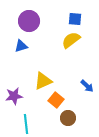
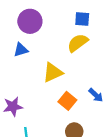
yellow triangle: (43, 81) -> (53, 72), moved
orange square: (56, 100) -> (67, 101), moved

